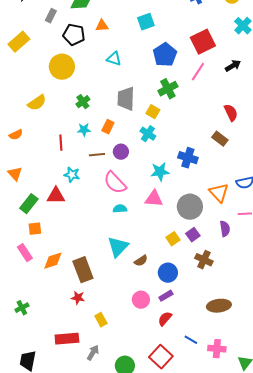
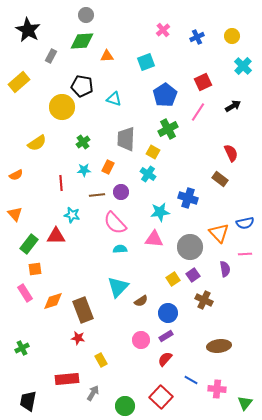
orange triangle: (102, 26) -> (107, 56), moved
black pentagon: (74, 35) -> (82, 86), moved
red square: (203, 42) -> (203, 82), size x0.7

